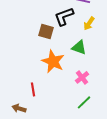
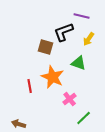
pink cross: (82, 77) -> (70, 99), moved
red line: (33, 89) -> (30, 86), moved

